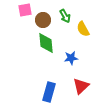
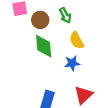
yellow semicircle: (83, 29) -> (77, 40), moved

